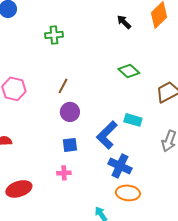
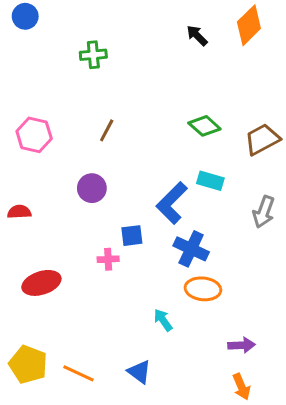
green diamond: (129, 71) -> (204, 126), moved
purple circle: (70, 112) -> (92, 188), moved
blue square: (70, 145) -> (132, 236), moved

